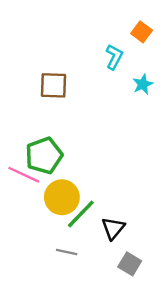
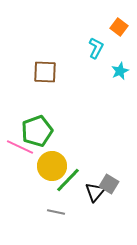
gray square: (130, 264) -> (109, 184), moved

